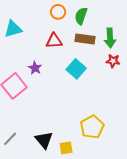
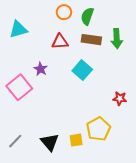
red star: (113, 61) -> (120, 98), moved
yellow square: (66, 148) -> (76, 140), moved

